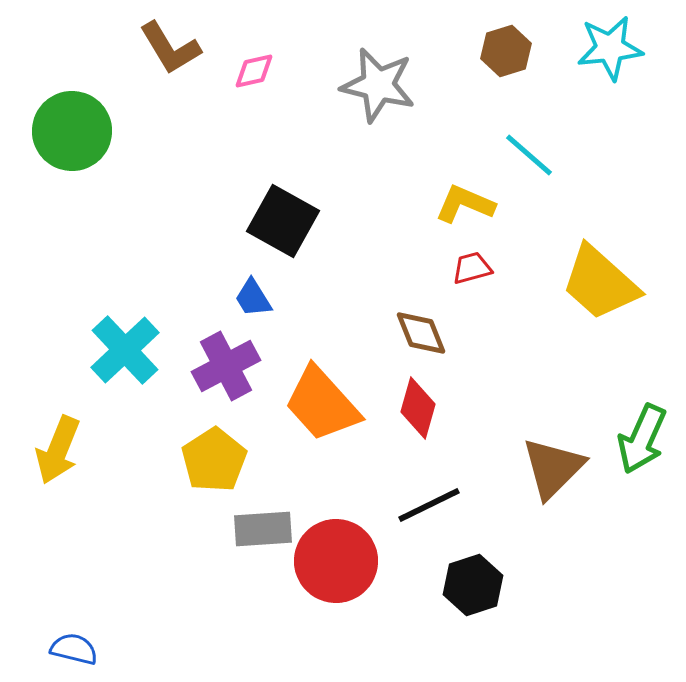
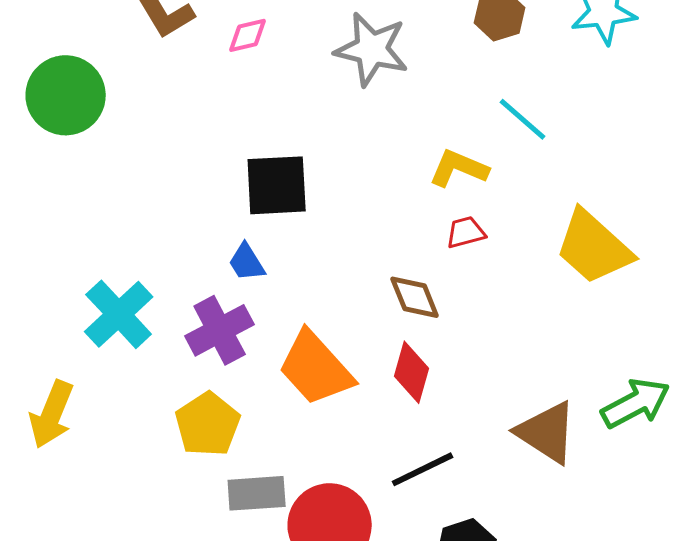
black square: (283, 221) -> (277, 185), turned -32
green arrow: (642, 439) -> (636, 403), turned -142
brown triangle: (553, 468) -> (547, 432), turned -42

